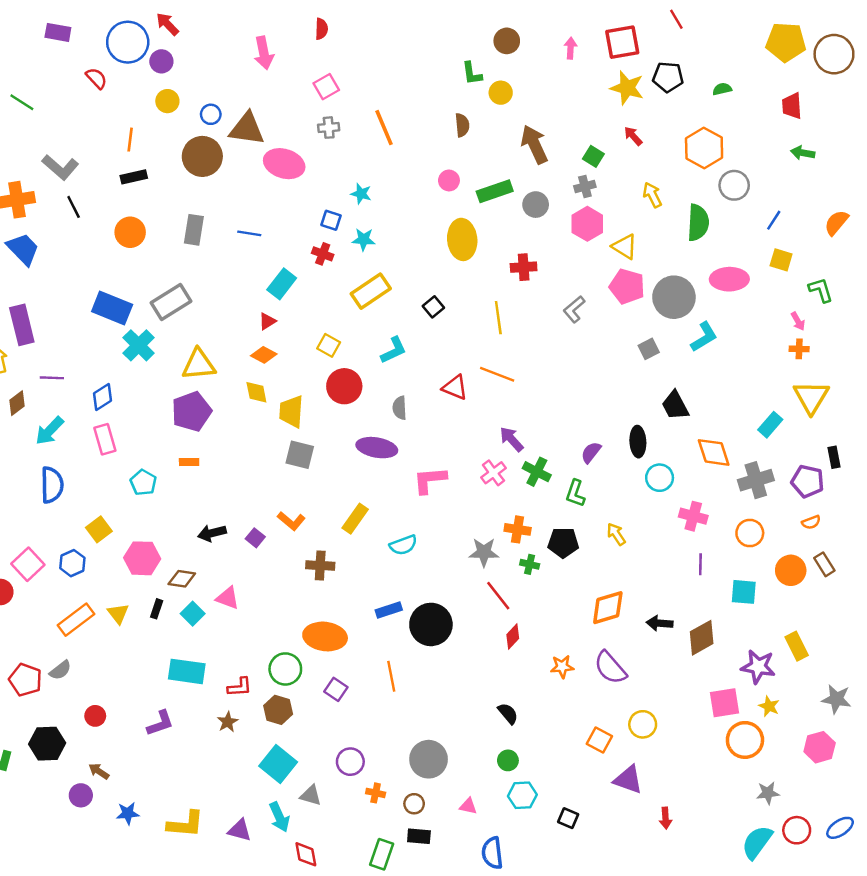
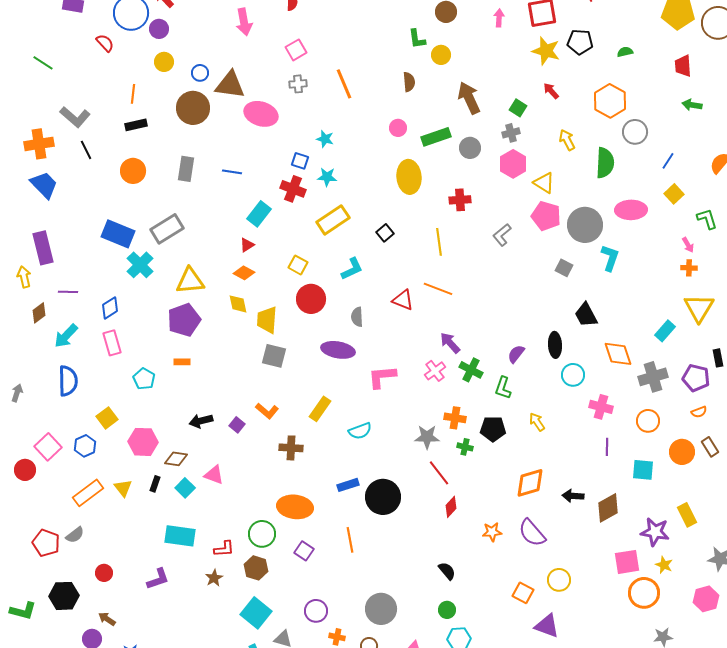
red cross: (323, 254) -> (293, 189), size x1.4
yellow square: (781, 260) -> (674, 194), turned 30
cyan L-shape: (704, 337) -> (610, 258), turned -40
gray square: (649, 349) -> (564, 268), turned -36

